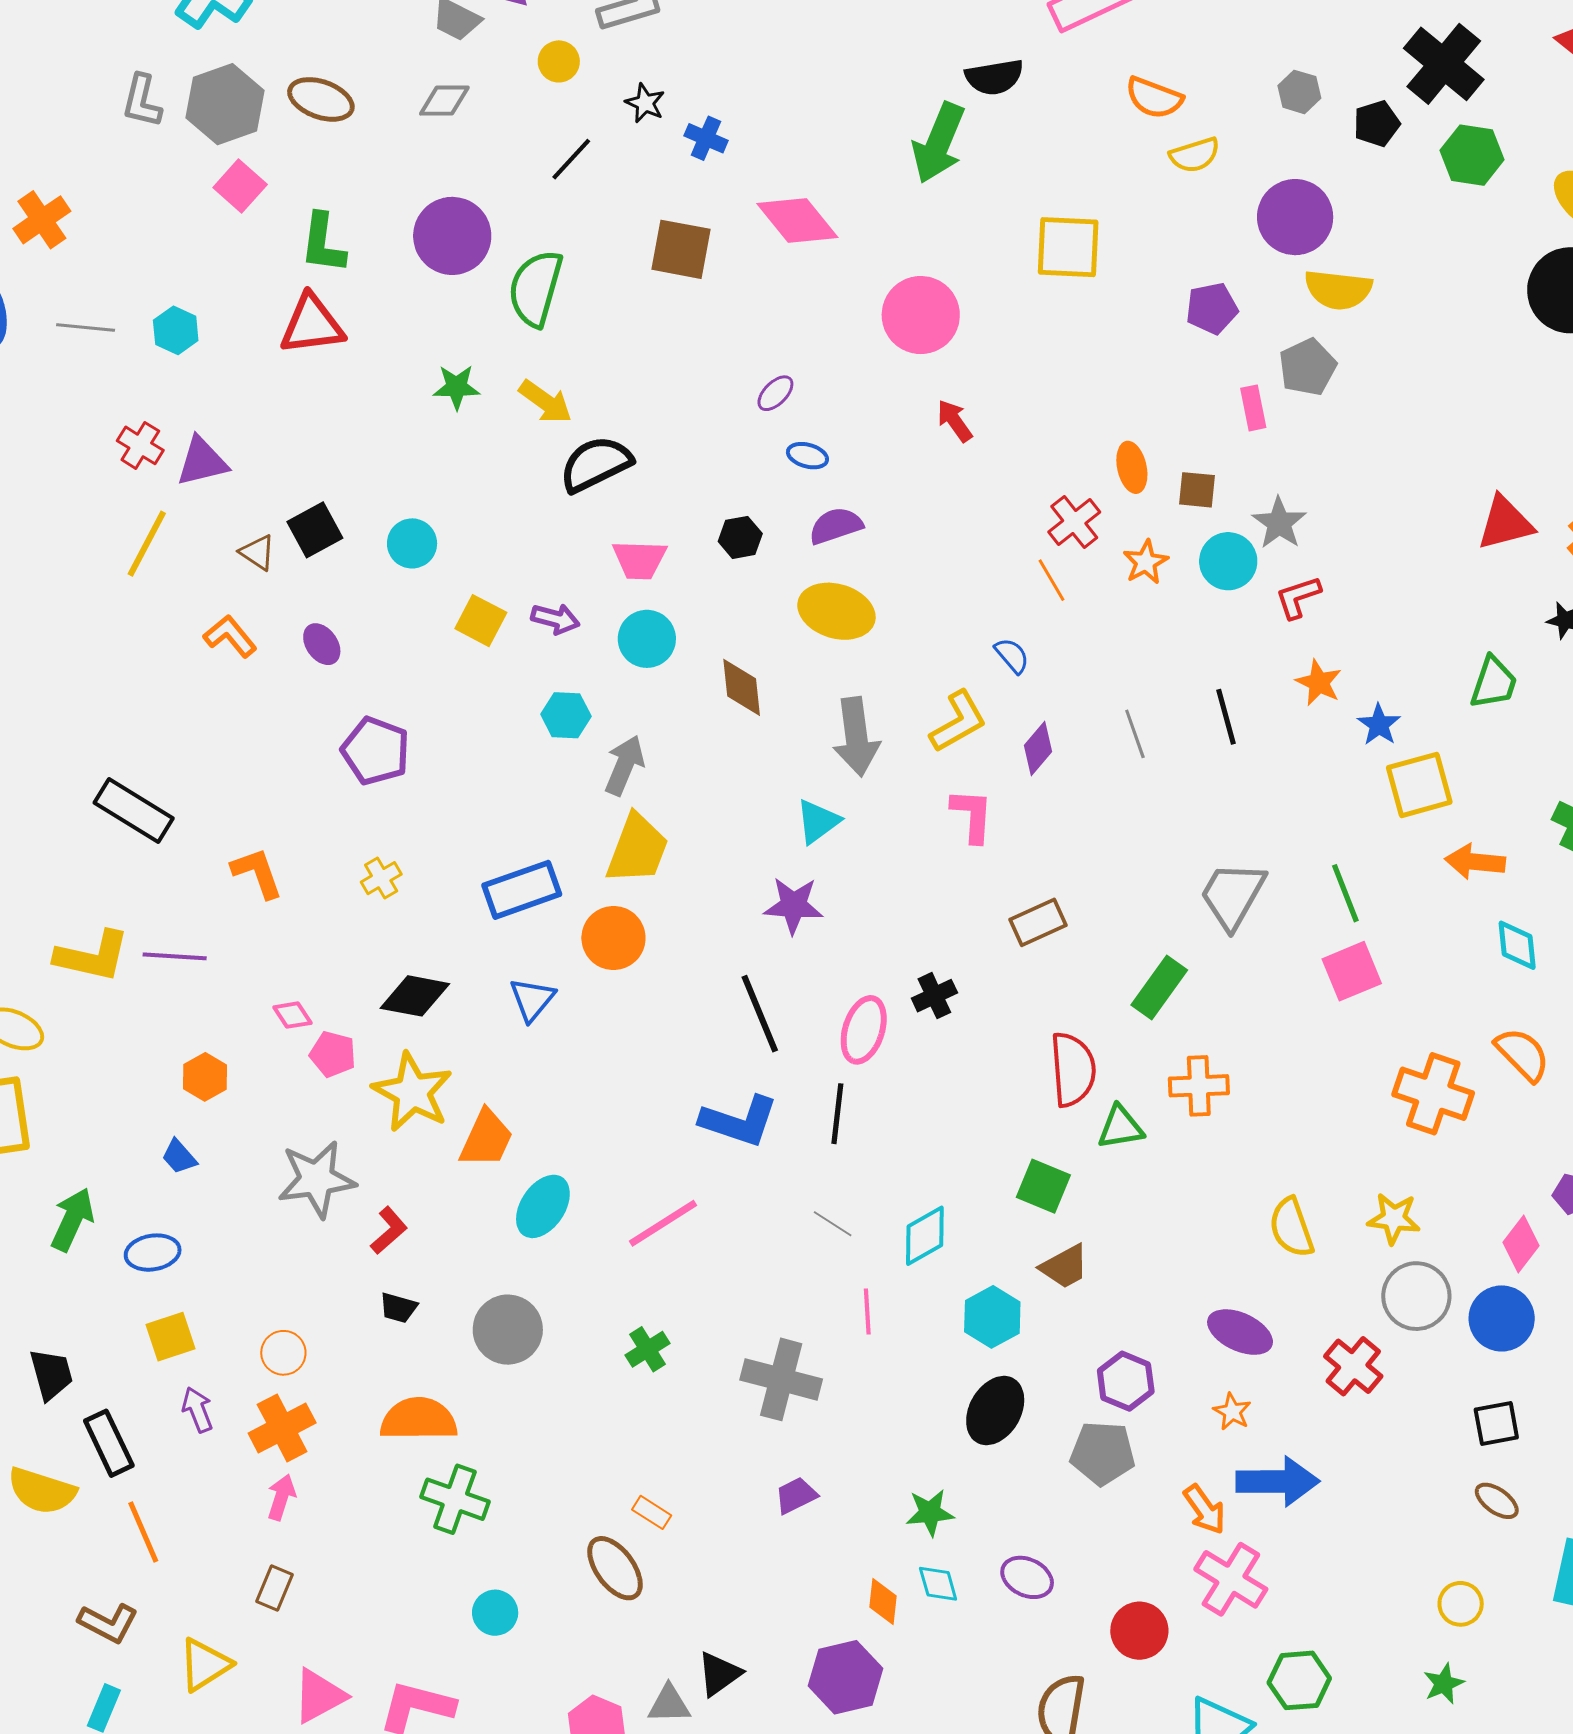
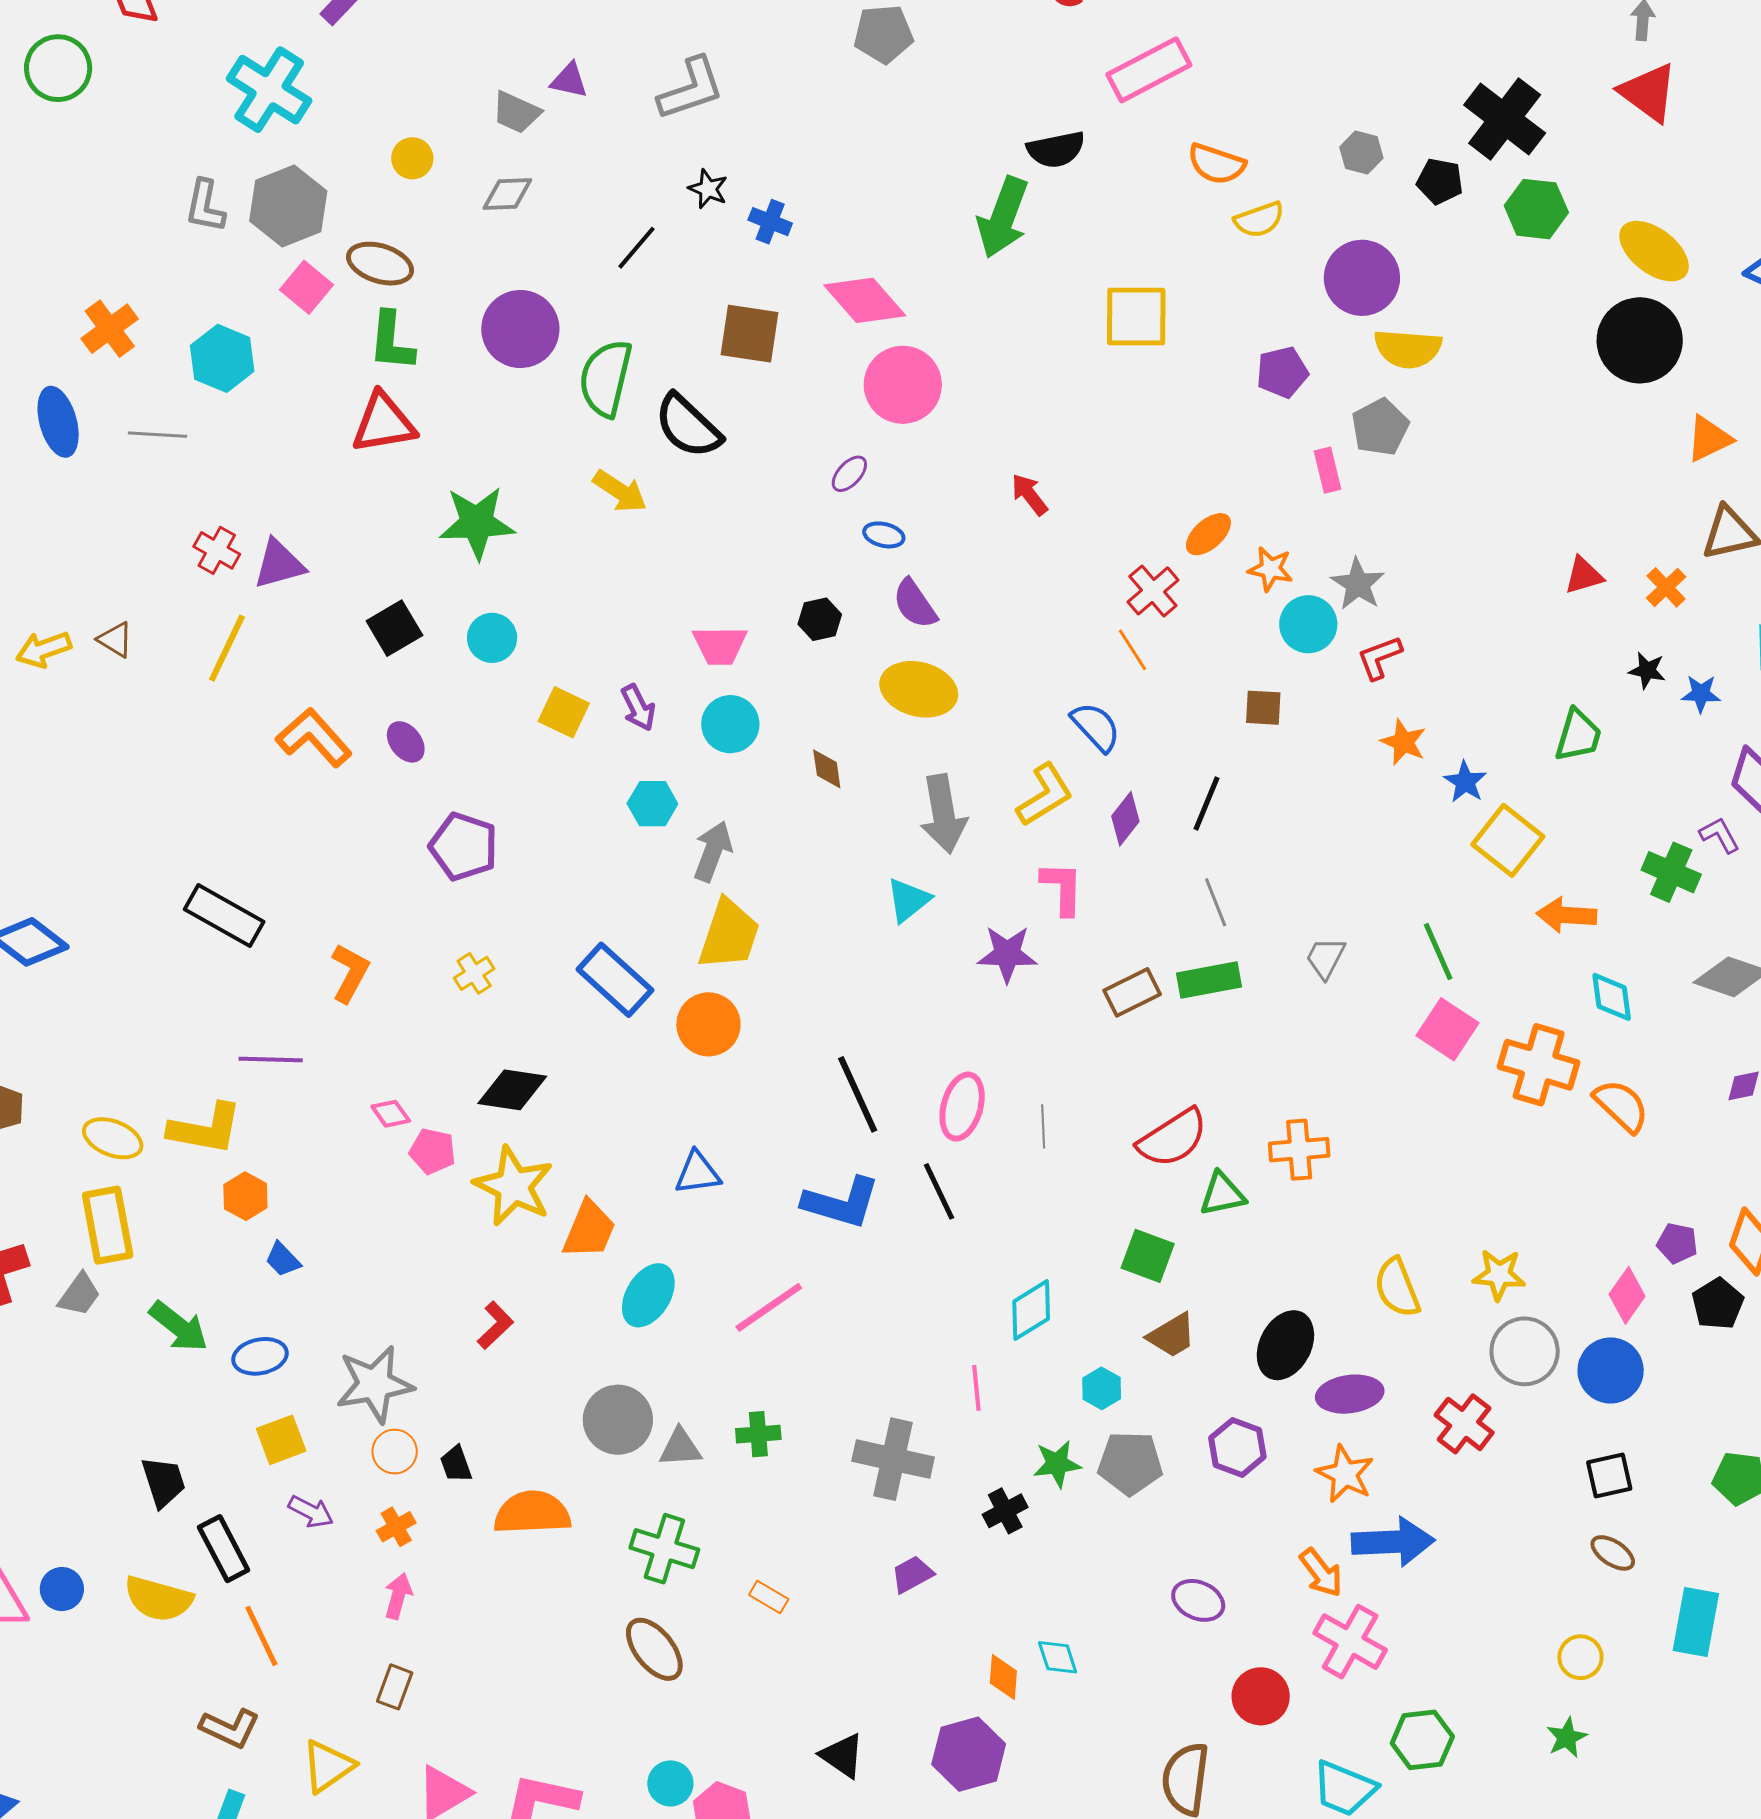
yellow circle: (559, 61) -> (412, 158), moved
brown ellipse: (321, 99) -> (380, 264), moved
black pentagon: (1377, 124) -> (1440, 181), turned 30
pink circle: (921, 315) -> (903, 385), moved
cyan hexagon: (176, 330) -> (222, 358), moved, size x1.4
green star: (456, 387) -> (477, 523), moved, size x1.6
black semicircle: (596, 464) -> (688, 426), moved, turned -108
orange ellipse: (1132, 467) -> (1208, 534), turned 63
brown square: (1197, 490) -> (1263, 708), moved
red triangle: (1505, 523) -> (1584, 575), size x0.7
purple semicircle: (836, 526) -> (915, 604), turned -104
brown triangle: (257, 552) -> (115, 640), moved
orange star: (1146, 562) -> (1270, 569), moved, turned -30
purple arrow: (555, 619) -> (638, 708), turned 51
orange L-shape: (230, 636) -> (314, 737), size x1.4
blue semicircle: (1012, 656) -> (1096, 727), size x1.4
brown diamond: (742, 687) -> (827, 769), size x0.7
black line: (1226, 717) -> (1206, 804), moved, turned 40
gray line: (1135, 734) -> (1216, 902), moved
yellow square: (1419, 785) -> (1508, 840), turned -34
orange L-shape: (257, 873) -> (350, 973), turned 50
blue rectangle: (522, 890) -> (615, 980), turned 64
gray trapezoid: (1233, 895) -> (1326, 958), size x0.6
purple star: (794, 905) -> (1007, 954), moved
yellow L-shape: (92, 956) -> (205, 1129), moved
pink square: (1352, 971) -> (1448, 1029), turned -32
green rectangle: (1159, 988) -> (1209, 980), moved, turned 46
black cross: (934, 996) -> (1005, 1511), moved
blue triangle: (532, 999) -> (698, 1173), moved, turned 45
red semicircle: (1073, 1069) -> (1173, 1138), turned 64
orange hexagon: (205, 1077) -> (245, 1196), moved
orange cross: (1433, 1094) -> (1539, 1065), moved
black line: (837, 1114) -> (939, 1191), turned -30
gray star: (317, 1179) -> (375, 1384), moved
green arrow: (72, 1220) -> (179, 1326), turned 106
gray line: (833, 1224) -> (1043, 1126), moved, turned 57
black trapezoid: (398, 1308) -> (456, 1464), moved, turned 57
cyan hexagon: (992, 1317) -> (1102, 1388), size x0.7
purple ellipse: (1240, 1332) -> (1350, 1394), turned -30
green cross: (648, 1349) -> (758, 1434), turned 30
purple arrow: (197, 1410) -> (311, 1512), turned 141
black ellipse: (995, 1411) -> (1285, 1345), moved
orange star: (1232, 1412) -> (1345, 1474), size x1.5
orange cross: (282, 1428) -> (396, 1527), size x0.6
gray pentagon: (1103, 1453) -> (1130, 1463), moved
green cross: (455, 1499) -> (664, 1549), moved
green star: (930, 1513) -> (1057, 1464), moved
brown ellipse: (615, 1568) -> (654, 1649), moved
purple ellipse: (1027, 1577) -> (1198, 1600), moved
cyan circle: (495, 1613) -> (670, 1783), moved
black triangle: (719, 1674) -> (842, 1756), turned -48
gray triangle: (669, 1704) -> (680, 1447), moved

